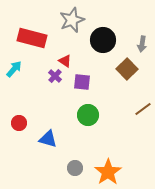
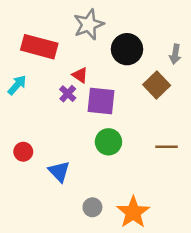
purple square: (82, 82) -> (101, 101), size x1.4
brown line: (143, 109) -> (167, 147), moved, turned 36
blue triangle: (48, 139) -> (59, 171), turned 30

